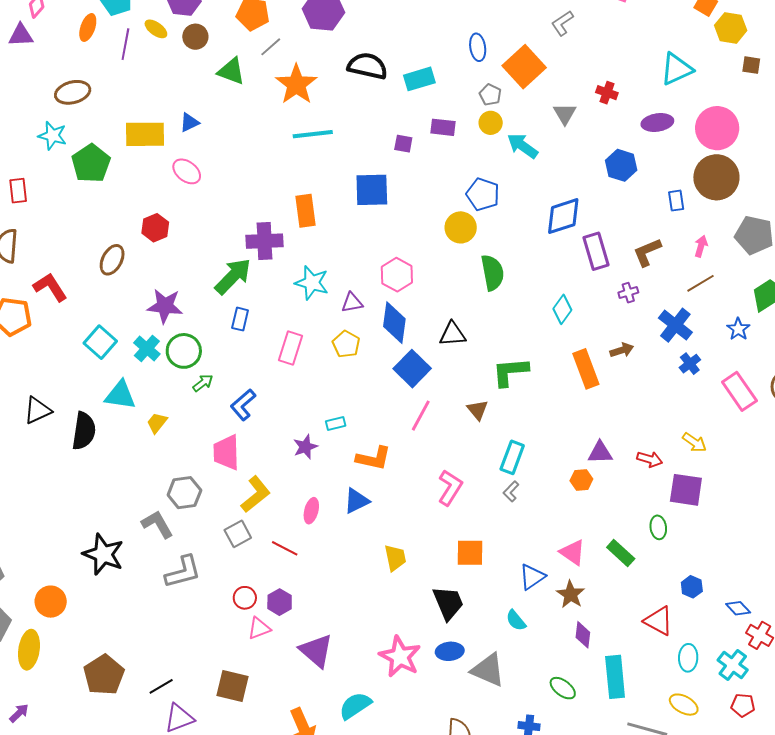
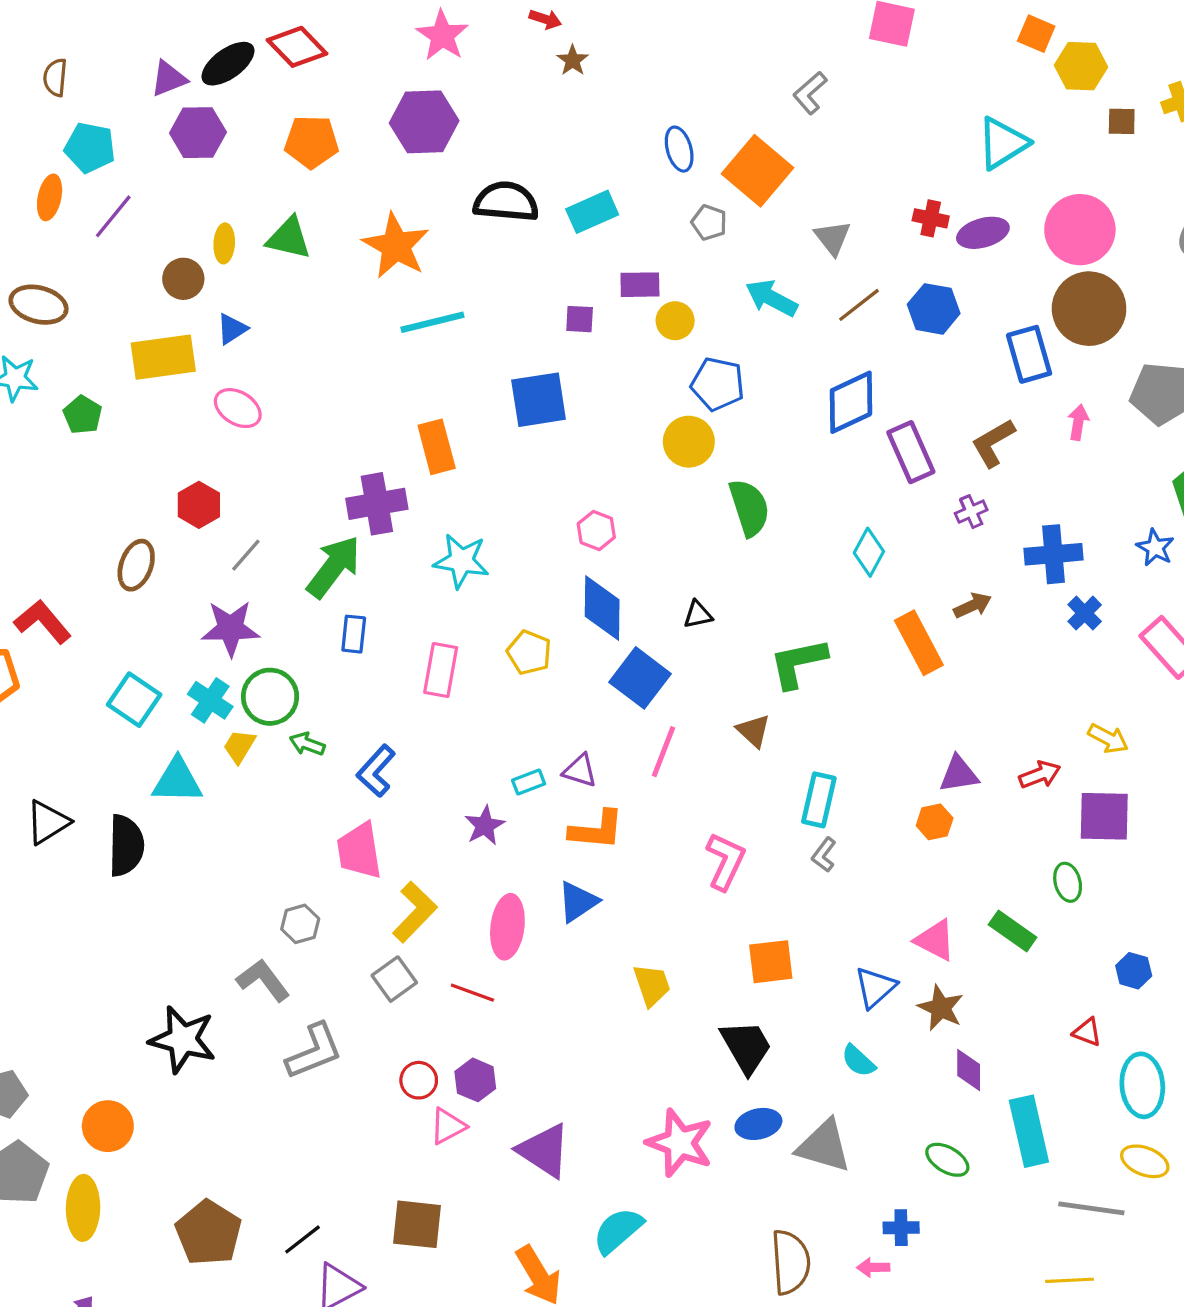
yellow ellipse: (156, 29) -> (224, 243), moved, turned 65
brown circle: (195, 37) -> (183, 279), moved
purple line: (125, 44) -> (113, 216), turned 36
gray line: (271, 47) -> (246, 555), moved
brown ellipse: (73, 92) -> (39, 305), turned 36
red cross: (607, 93) -> (931, 218), moved
yellow circle: (491, 123) -> (675, 321), moved
green pentagon: (91, 163) -> (83, 415), size x0.6
blue rectangle: (676, 201) -> (1029, 354), size x1.6
pink hexagon: (397, 275) -> (596, 530), size x0.7
brown line: (700, 283) -> (859, 305), moved
purple triangle: (352, 303) -> (580, 771), moved, turned 35
blue cross: (675, 325) -> (1053, 554), turned -36
black triangle: (453, 334) -> (698, 615), size x0.7
green arrow: (203, 383) -> (307, 744), turned -115
yellow trapezoid: (157, 423) -> (239, 746), moved
red arrow: (650, 459) -> (1040, 775), turned -30
gray hexagon: (184, 493) -> (300, 924), size x0.7
pink ellipse: (311, 511) -> (507, 927), size x1.5
red triangle: (658, 621) -> (1087, 1032), size x0.6
cyan ellipse: (688, 658) -> (1142, 1085), size x1.4

